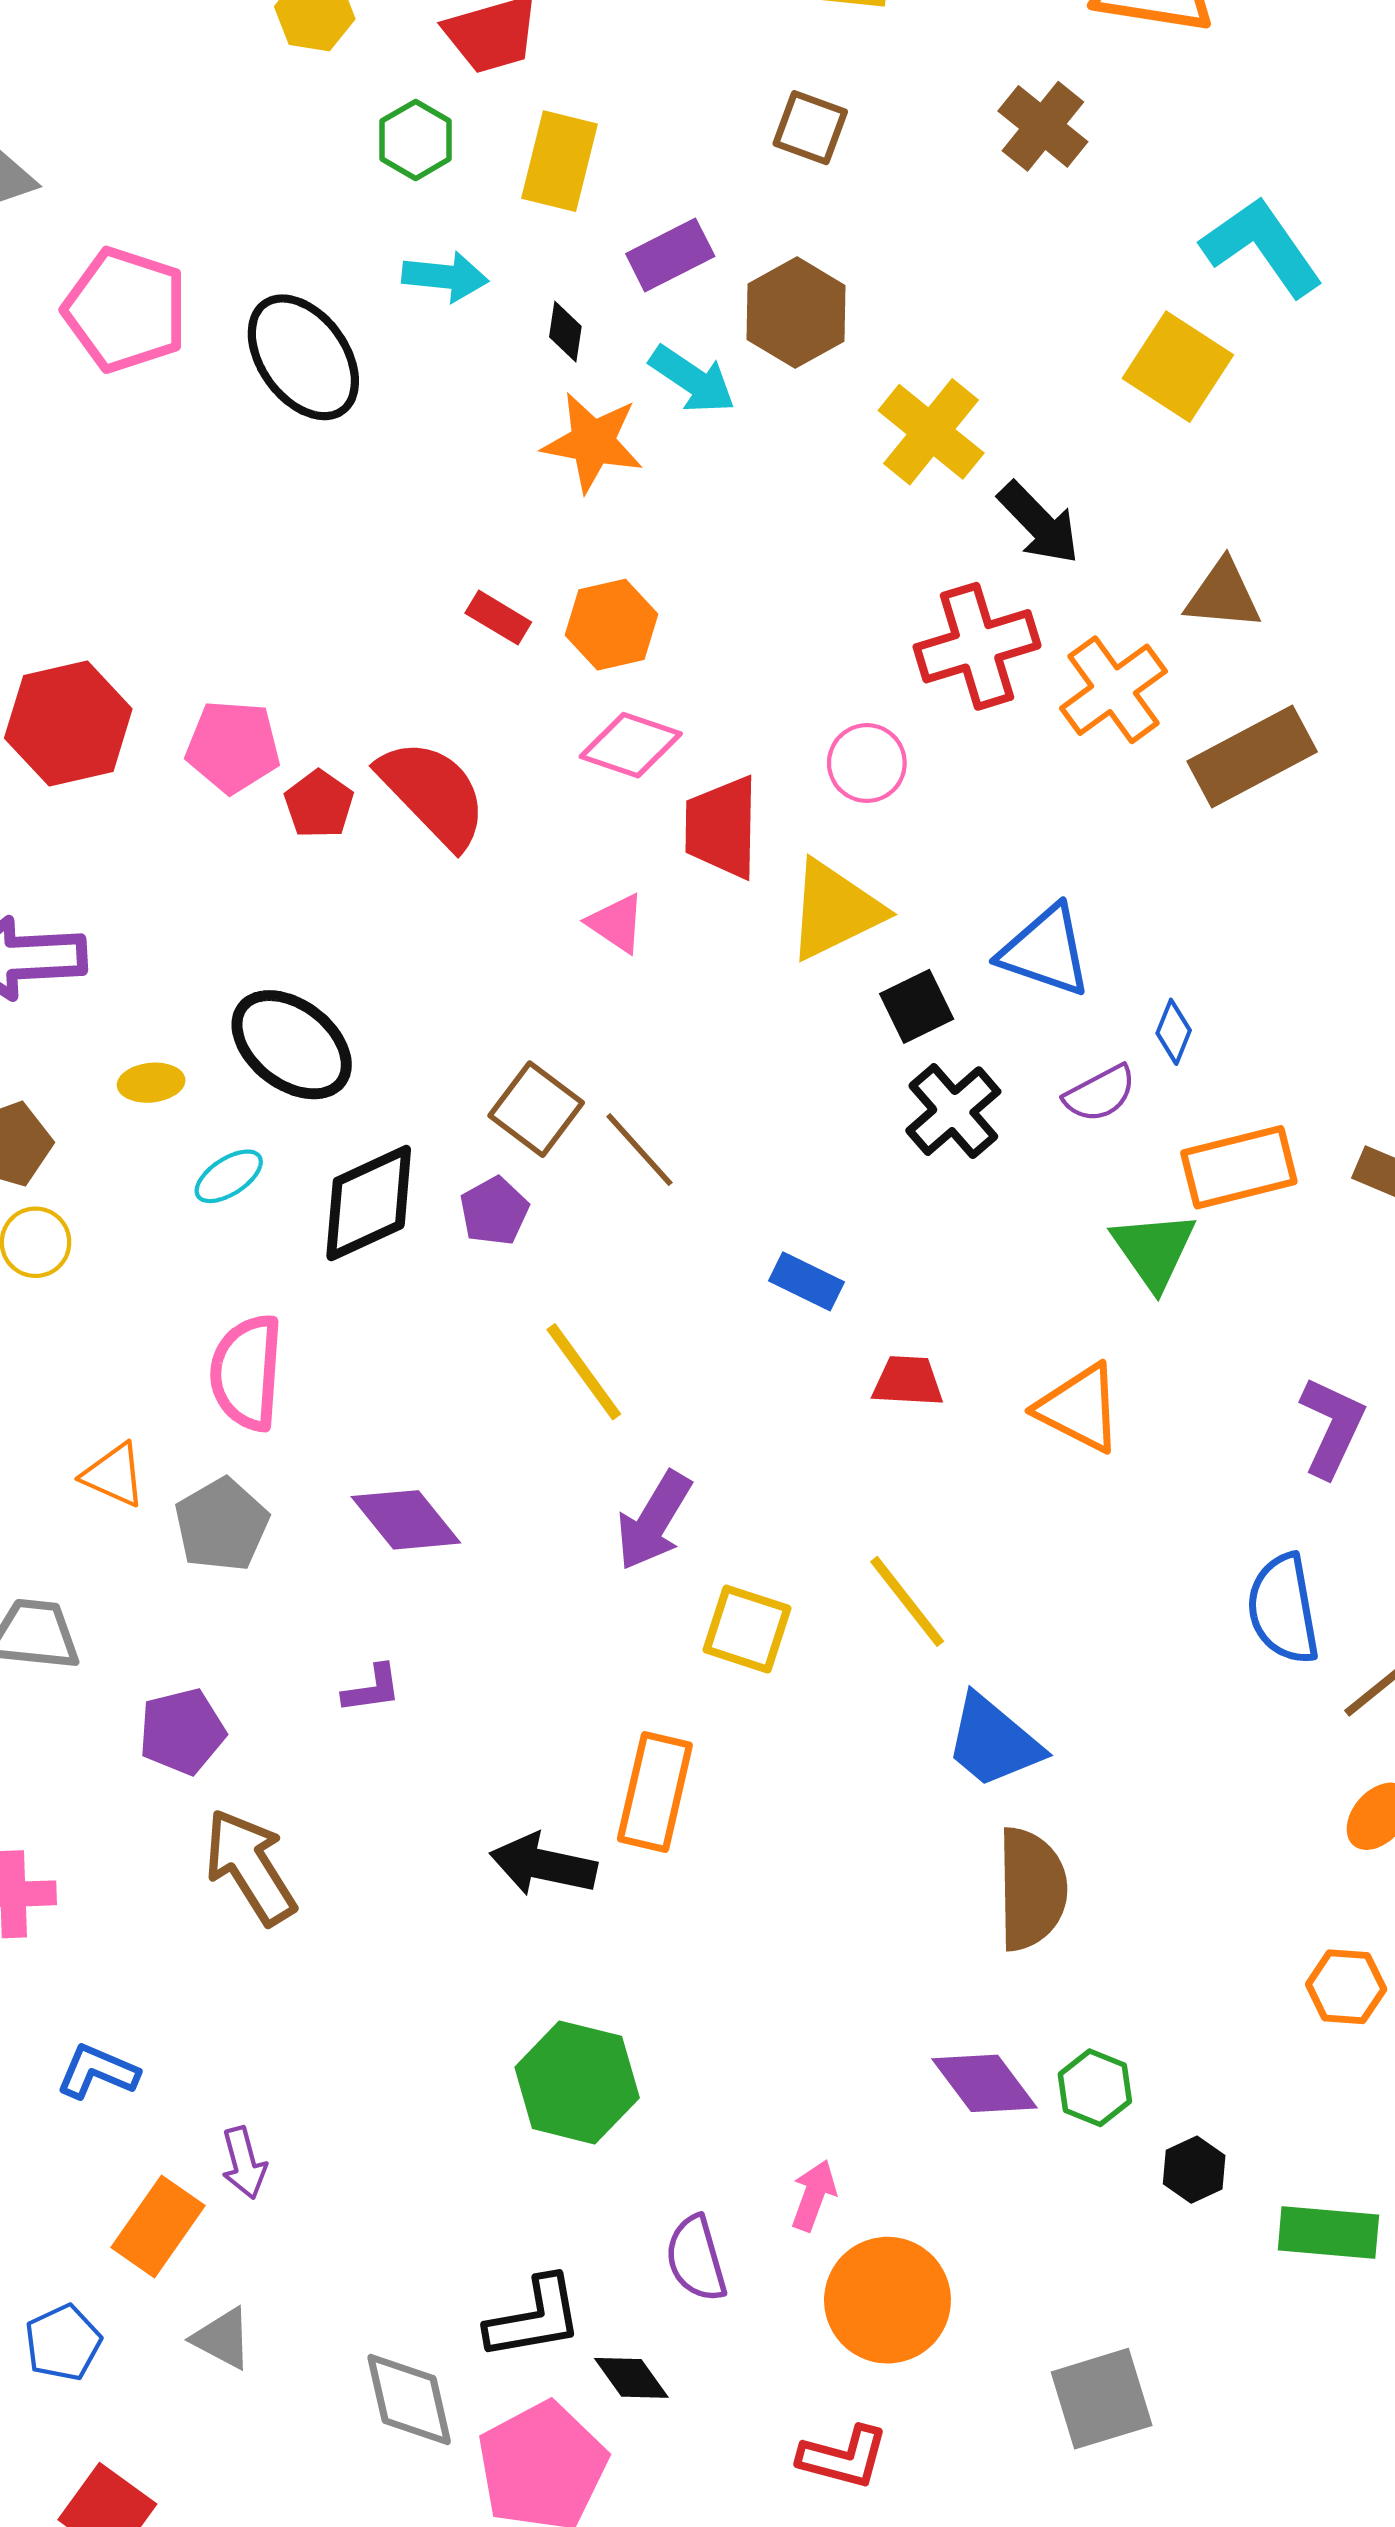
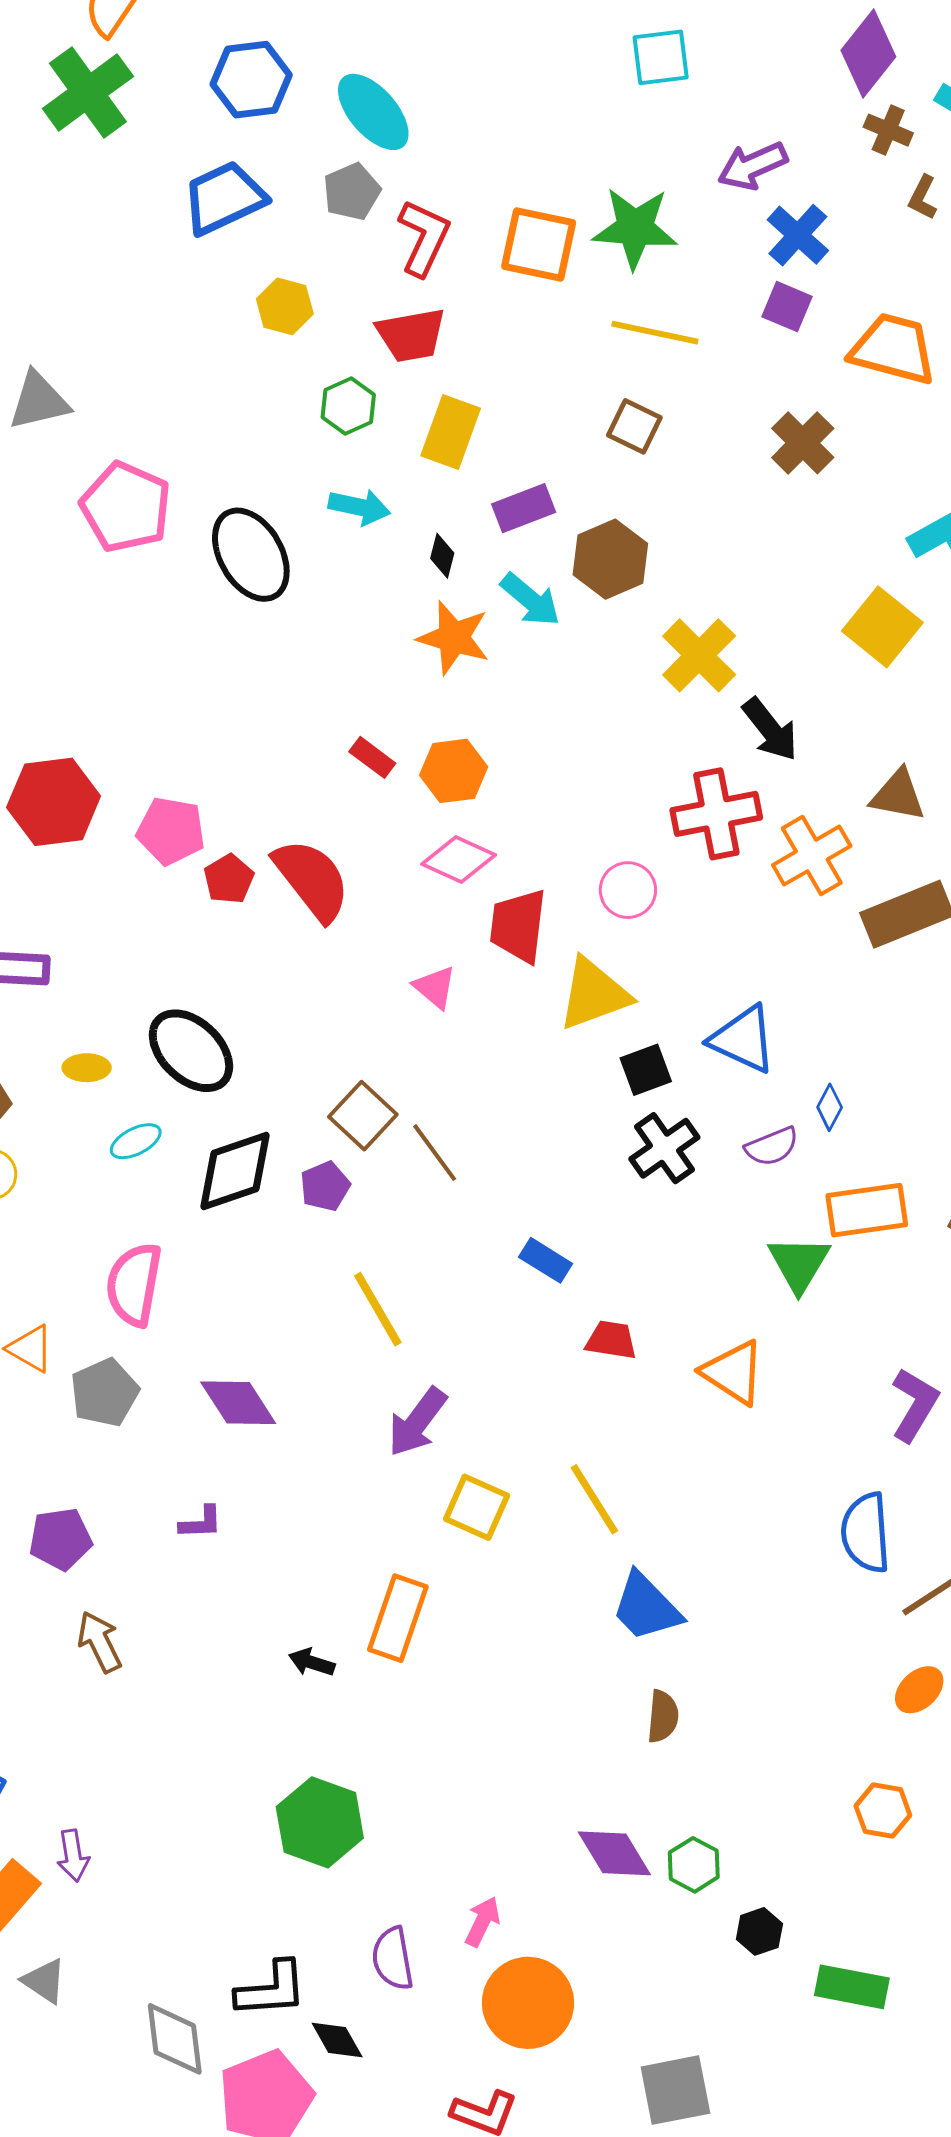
black arrow: (543, 1865) -> (312, 1662), size x0.6
brown arrow: (250, 1867) -> (100, 1642), size x0.7
brown semicircle: (1031, 1889) -> (663, 1716), size x0.6

